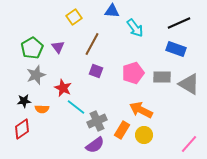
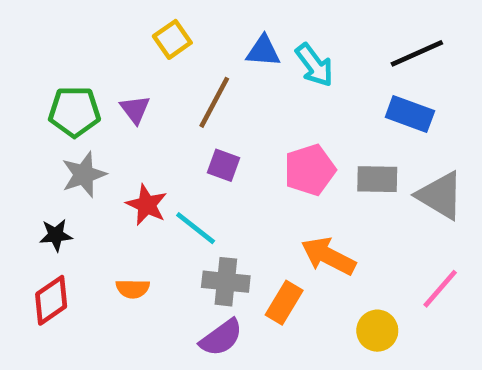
blue triangle: (112, 11) -> (263, 51), moved
green pentagon: (32, 48) -> (74, 112), turned 30
cyan line: (76, 107) -> (196, 228), moved
orange semicircle: (42, 109) -> (133, 289), moved
gray cross: (97, 121) -> (226, 282), turned 30
yellow circle: (144, 135) -> (377, 331), moved
pink line: (189, 144) -> (440, 289), moved

